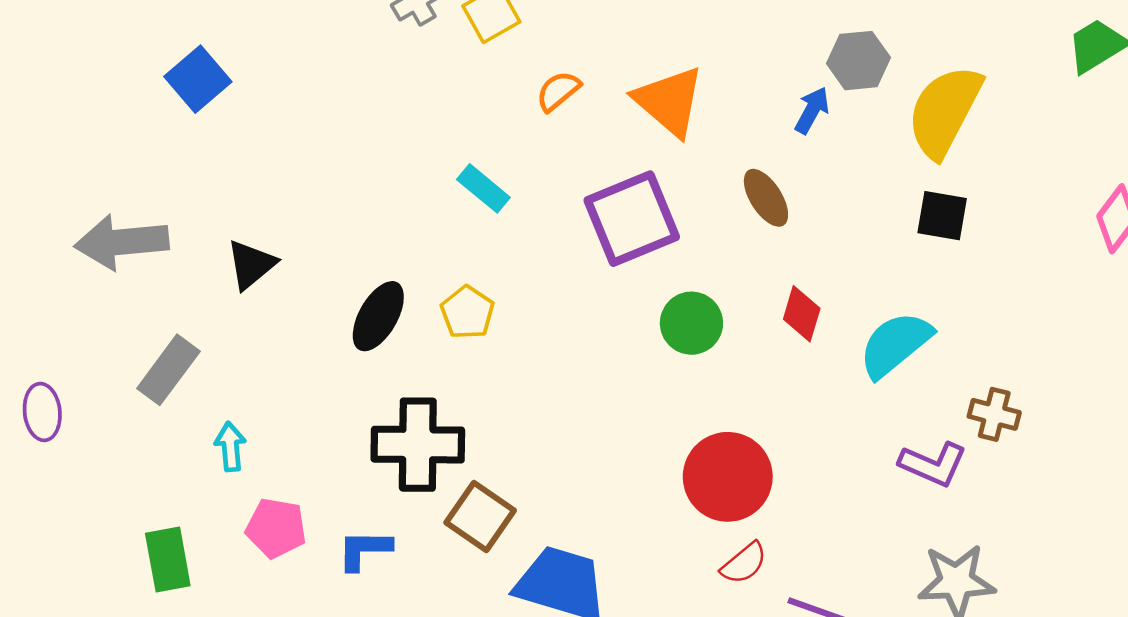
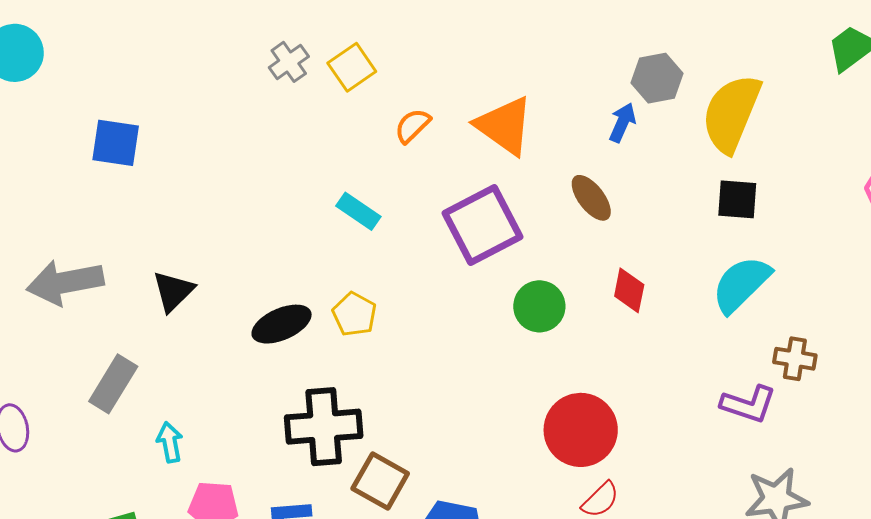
blue square: (198, 79) -> (116, 143), turned -36
black ellipse: (378, 316) -> (282, 324), turned 42
cyan semicircle: (895, 344) -> (741, 284), moved

